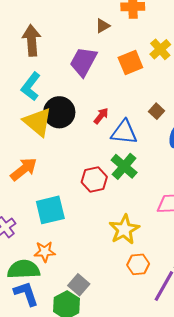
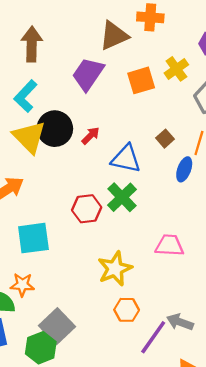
brown triangle: (103, 26) -> (114, 36), size x1.8
red arrow: (101, 116) -> (91, 136), moved
gray square: (79, 285) -> (57, 326), size x1.4

